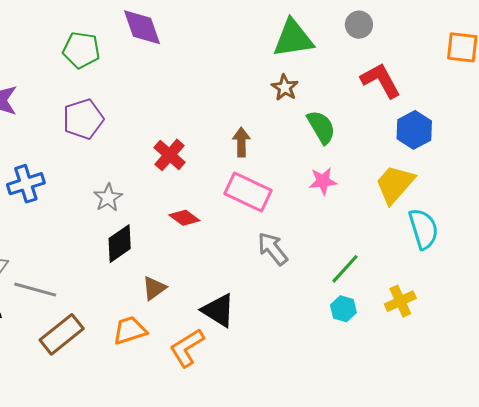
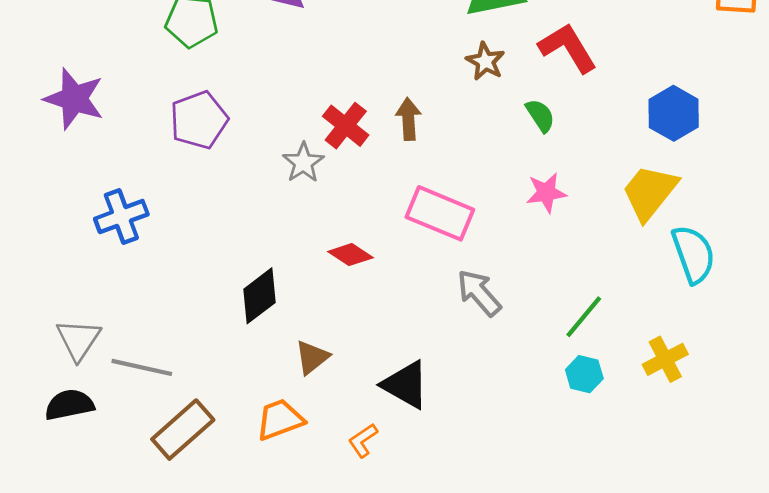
red L-shape: (381, 80) -> (568, 48), moved
green semicircle: (321, 127) -> (540, 116), size x0.7
brown arrow: (241, 142) -> (408, 119), moved
red cross: (170, 155) -> (346, 126), moved
gray star: (108, 198) -> (303, 163), moved
orange L-shape: (187, 348) -> (363, 440), size x0.6

